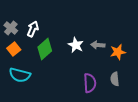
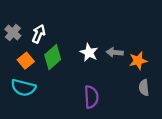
orange square: (14, 49) -> (26, 61), moved
gray semicircle: (115, 79) -> (144, 88), moved
purple semicircle: (90, 83) -> (91, 97), moved

